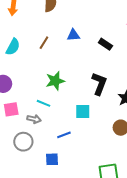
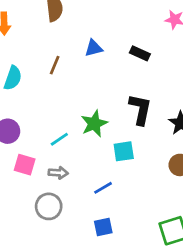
green star: (55, 81) -> (94, 124), moved
cyan line: (44, 103) -> (59, 139), moved, turned -48
pink square: (11, 109) -> (25, 165), turned 35
blue square: (52, 159) -> (103, 227), moved

